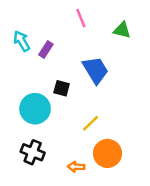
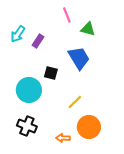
green triangle: (122, 30) -> (88, 29), moved
cyan arrow: (22, 41) -> (18, 34), turned -114

